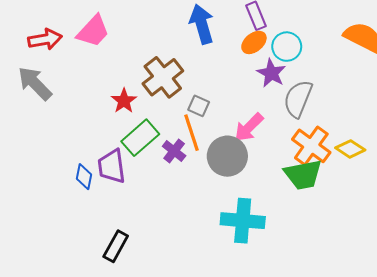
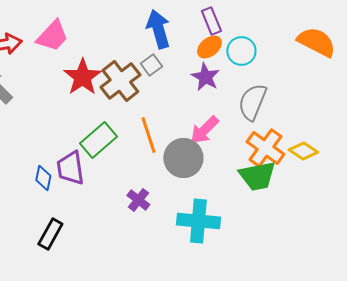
purple star: (271, 73) -> (205, 77), moved
red star: (124, 101) -> (82, 77), moved, size x1.5
gray square: (199, 106) -> (151, 65), moved, turned 30
purple cross: (174, 151) -> (138, 200), moved
black rectangle: (116, 246) -> (50, 234), moved

